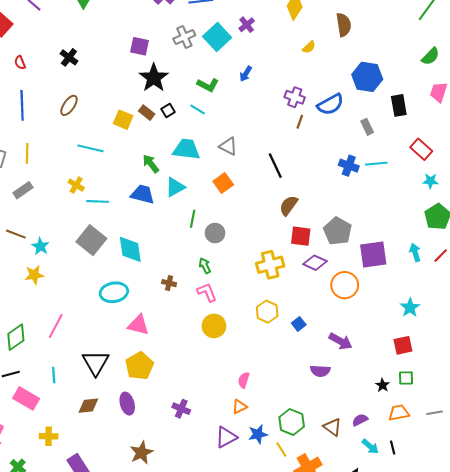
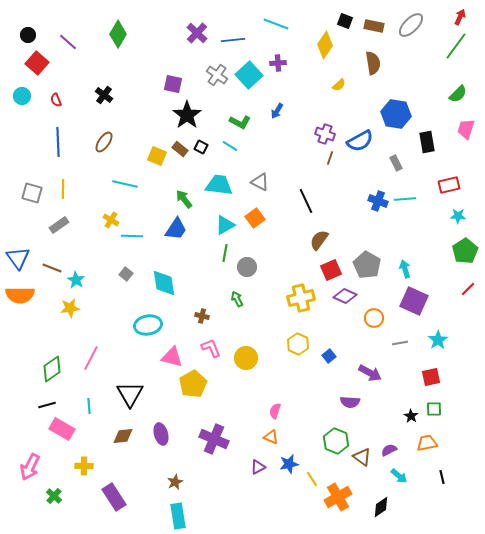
purple cross: (247, 25) -> (278, 63), turned 35
gray cross: (184, 37) -> (217, 75), turned -30
black square: (168, 111) -> (201, 147), turned -32
red rectangle: (421, 149) -> (449, 185), turned -55
cyan triangle: (175, 187) -> (225, 225), moved
blue trapezoid: (143, 194) -> (176, 229), turned 110
red square: (301, 236) -> (331, 270), turned -30
gray square: (91, 240) -> (126, 274), size x0.5
cyan arrow: (415, 252) -> (405, 269), moved
purple square: (373, 254) -> (414, 301), moved, turned 32
orange circle: (345, 285) -> (374, 318), size x0.7
pink L-shape: (207, 292) -> (211, 348), moved
yellow pentagon: (139, 366) -> (193, 384), moved
orange triangle: (240, 407) -> (271, 437), turned 49
purple cross: (181, 409) -> (214, 439), size x1.6
gray line: (435, 413) -> (400, 343), moved
green hexagon: (292, 422) -> (336, 441), moved
purple triangle: (226, 437) -> (258, 467), size x0.7
black line: (393, 447) -> (442, 477), moved
brown star: (141, 453) -> (175, 482), size x0.7

